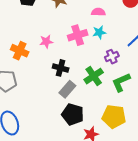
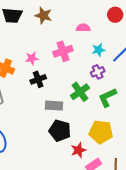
cyan star: (99, 32) -> (98, 50), moved
black cross: (61, 68) -> (38, 79), moved, turned -35
gray rectangle: (67, 89) -> (54, 106), turned 54

